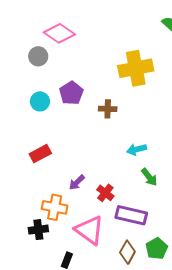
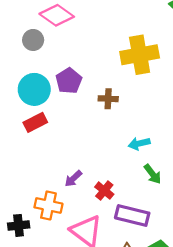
cyan circle: (40, 101) -> (34, 89), size x1.5
red rectangle: (40, 154) -> (35, 122), moved
black cross: (38, 230) -> (19, 225), moved

